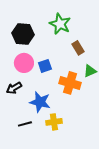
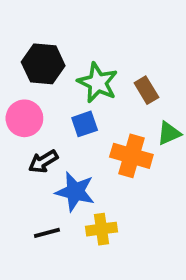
green star: (60, 24) -> (98, 83), moved
pink circle: (24, 63) -> (24, 118), moved
black arrow: (14, 88) -> (43, 162), moved

